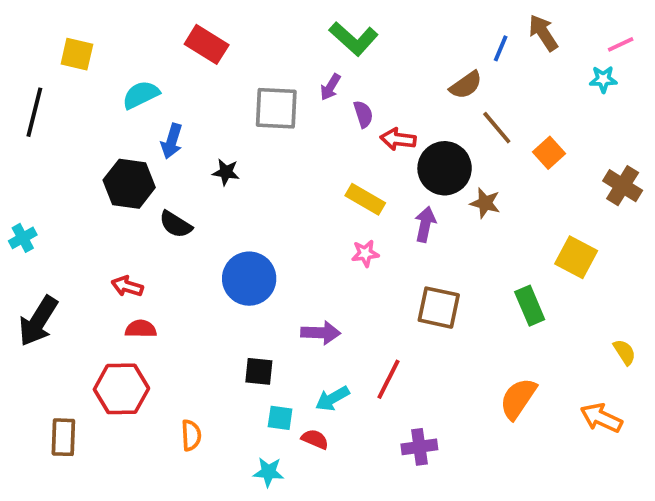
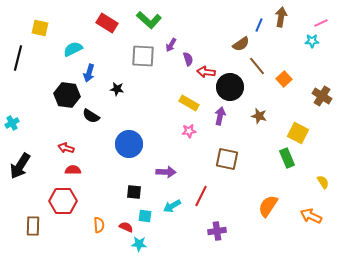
brown arrow: (543, 33) -> (281, 17), turned 42
green L-shape: (354, 39) -> (149, 20), moved
brown star: (485, 203) -> (259, 116), moved
green rectangle: (530, 306) -> (287, 158), moved
red semicircle: (315, 439) -> (126, 227), moved

